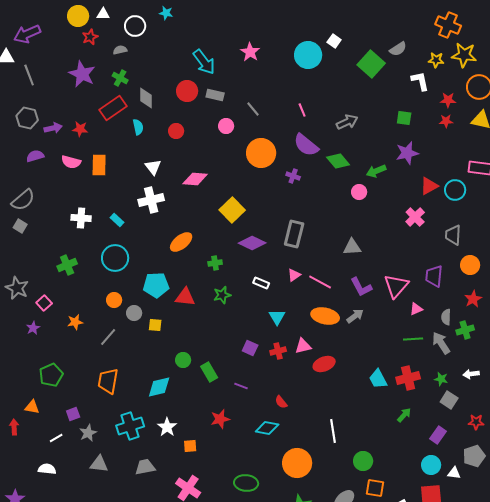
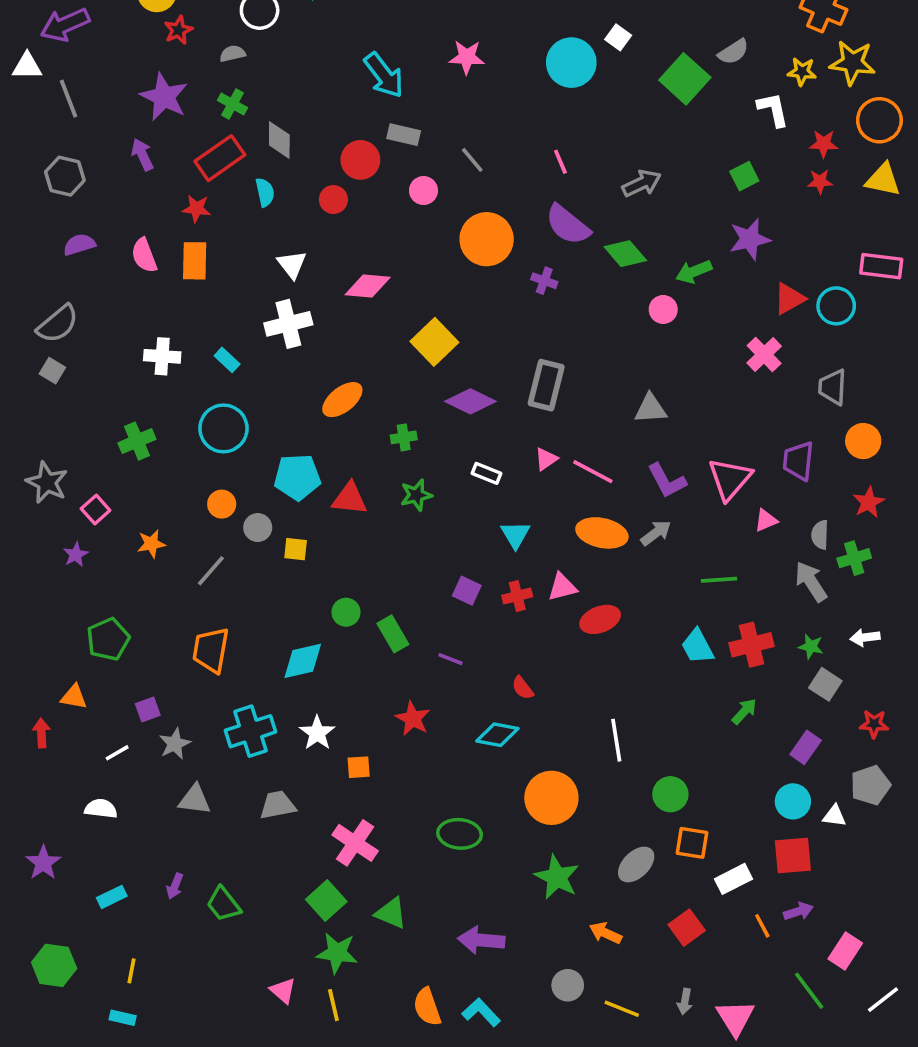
pink star: (250, 52) -> (467, 57), turned -30
red circle: (187, 91) -> (360, 160), moved
green square: (404, 118) -> (744, 176), turned -35
purple arrow: (53, 128) -> (142, 154), moved, turned -102
red star: (80, 129) -> (196, 209), moved
pink semicircle: (71, 162) -> (144, 255), turned 54
green line: (413, 339) -> (719, 580), moved
red star: (220, 419) -> (413, 719), turned -30

